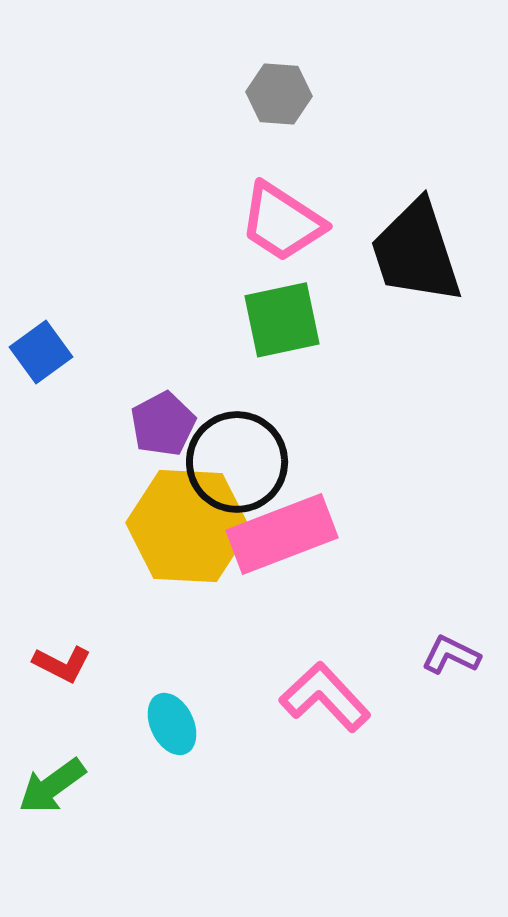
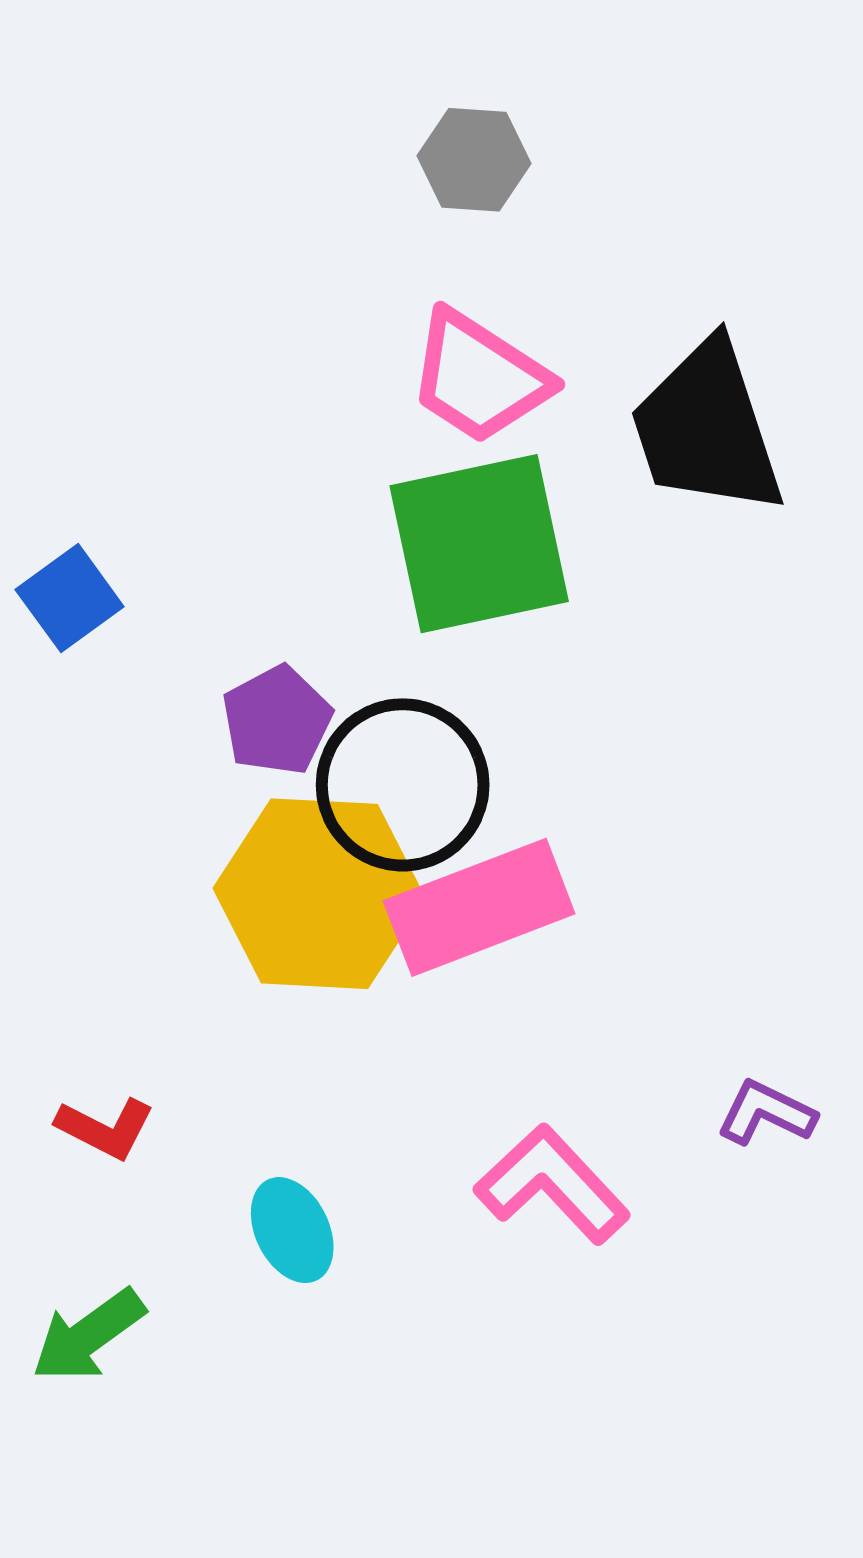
green square: (282, 320) -> (479, 544), size x1.4

